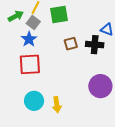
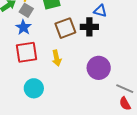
brown square: (71, 44) -> (65, 28), size x1.5
yellow arrow: (57, 105) -> (57, 58), moved

